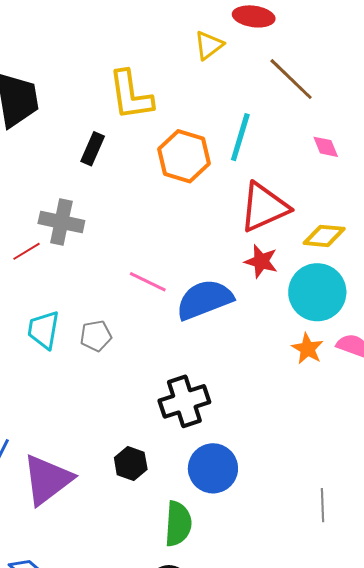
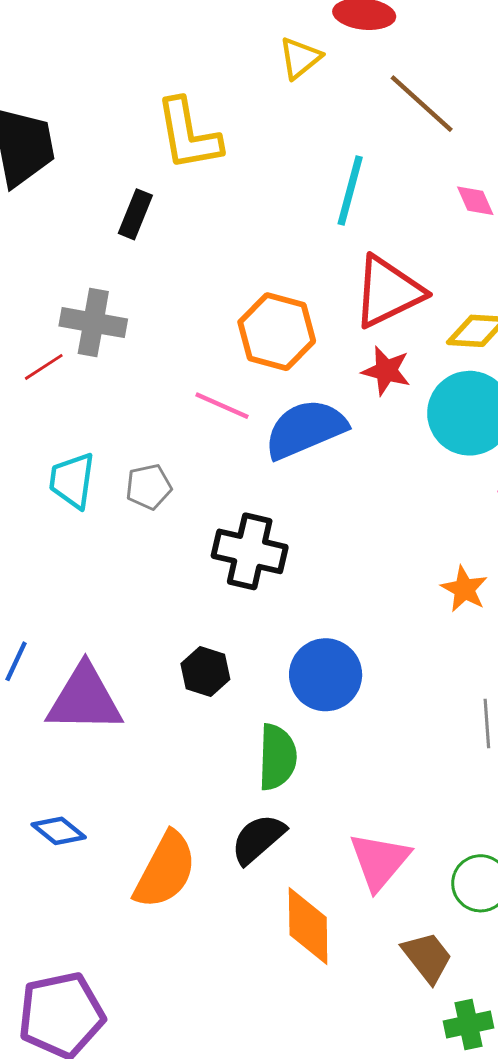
orange hexagon: (184, 156) -> (277, 332), moved
orange star: (307, 349) -> (464, 589), moved
black cross: (184, 401) -> (250, 551), moved, turned 33
purple triangle: (47, 480) -> (85, 699), turned 40

